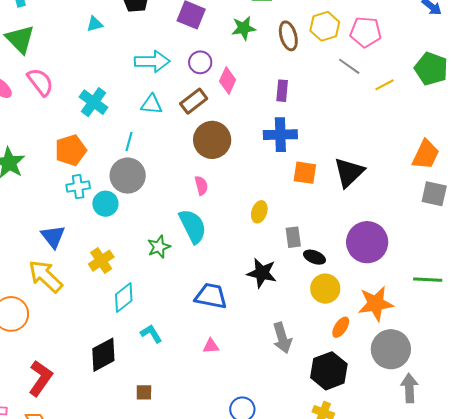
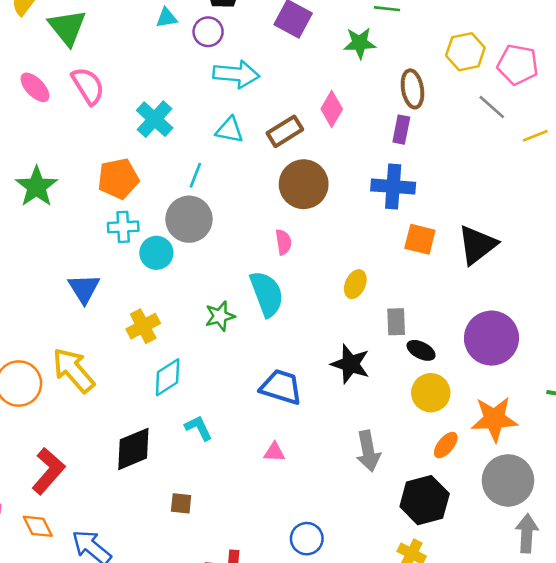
brown ellipse: (288, 36) -> (412, 89), moved
purple circle: (200, 62) -> (208, 32), moved
yellow arrow: (46, 276) -> (73, 370), moved

